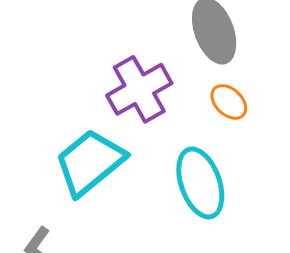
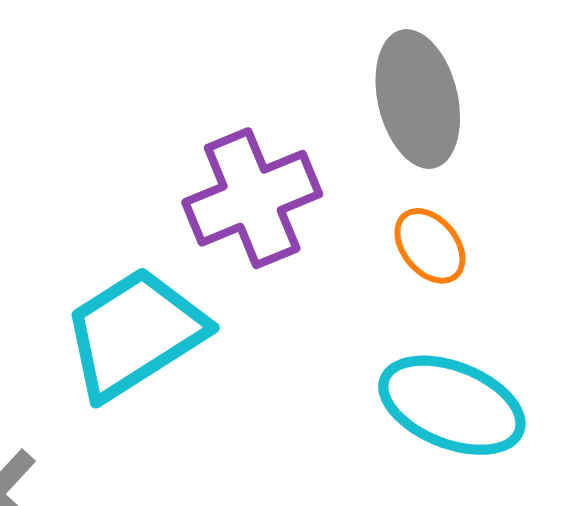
cyan ellipse: (200, 183) -> (452, 405), moved, turned -56

